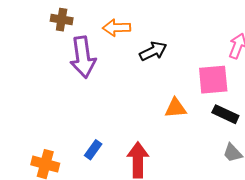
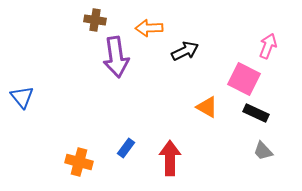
pink square: (213, 80) -> (244, 79), turned 32
orange triangle: (176, 108) -> (207, 107), turned 35

